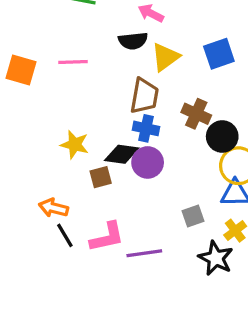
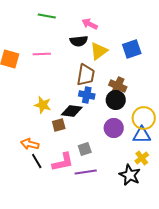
black circle: (222, 136) -> (116, 100), moved
purple circle: (148, 162) -> (114, 128), moved
gray square: (193, 216) -> (85, 149), moved

